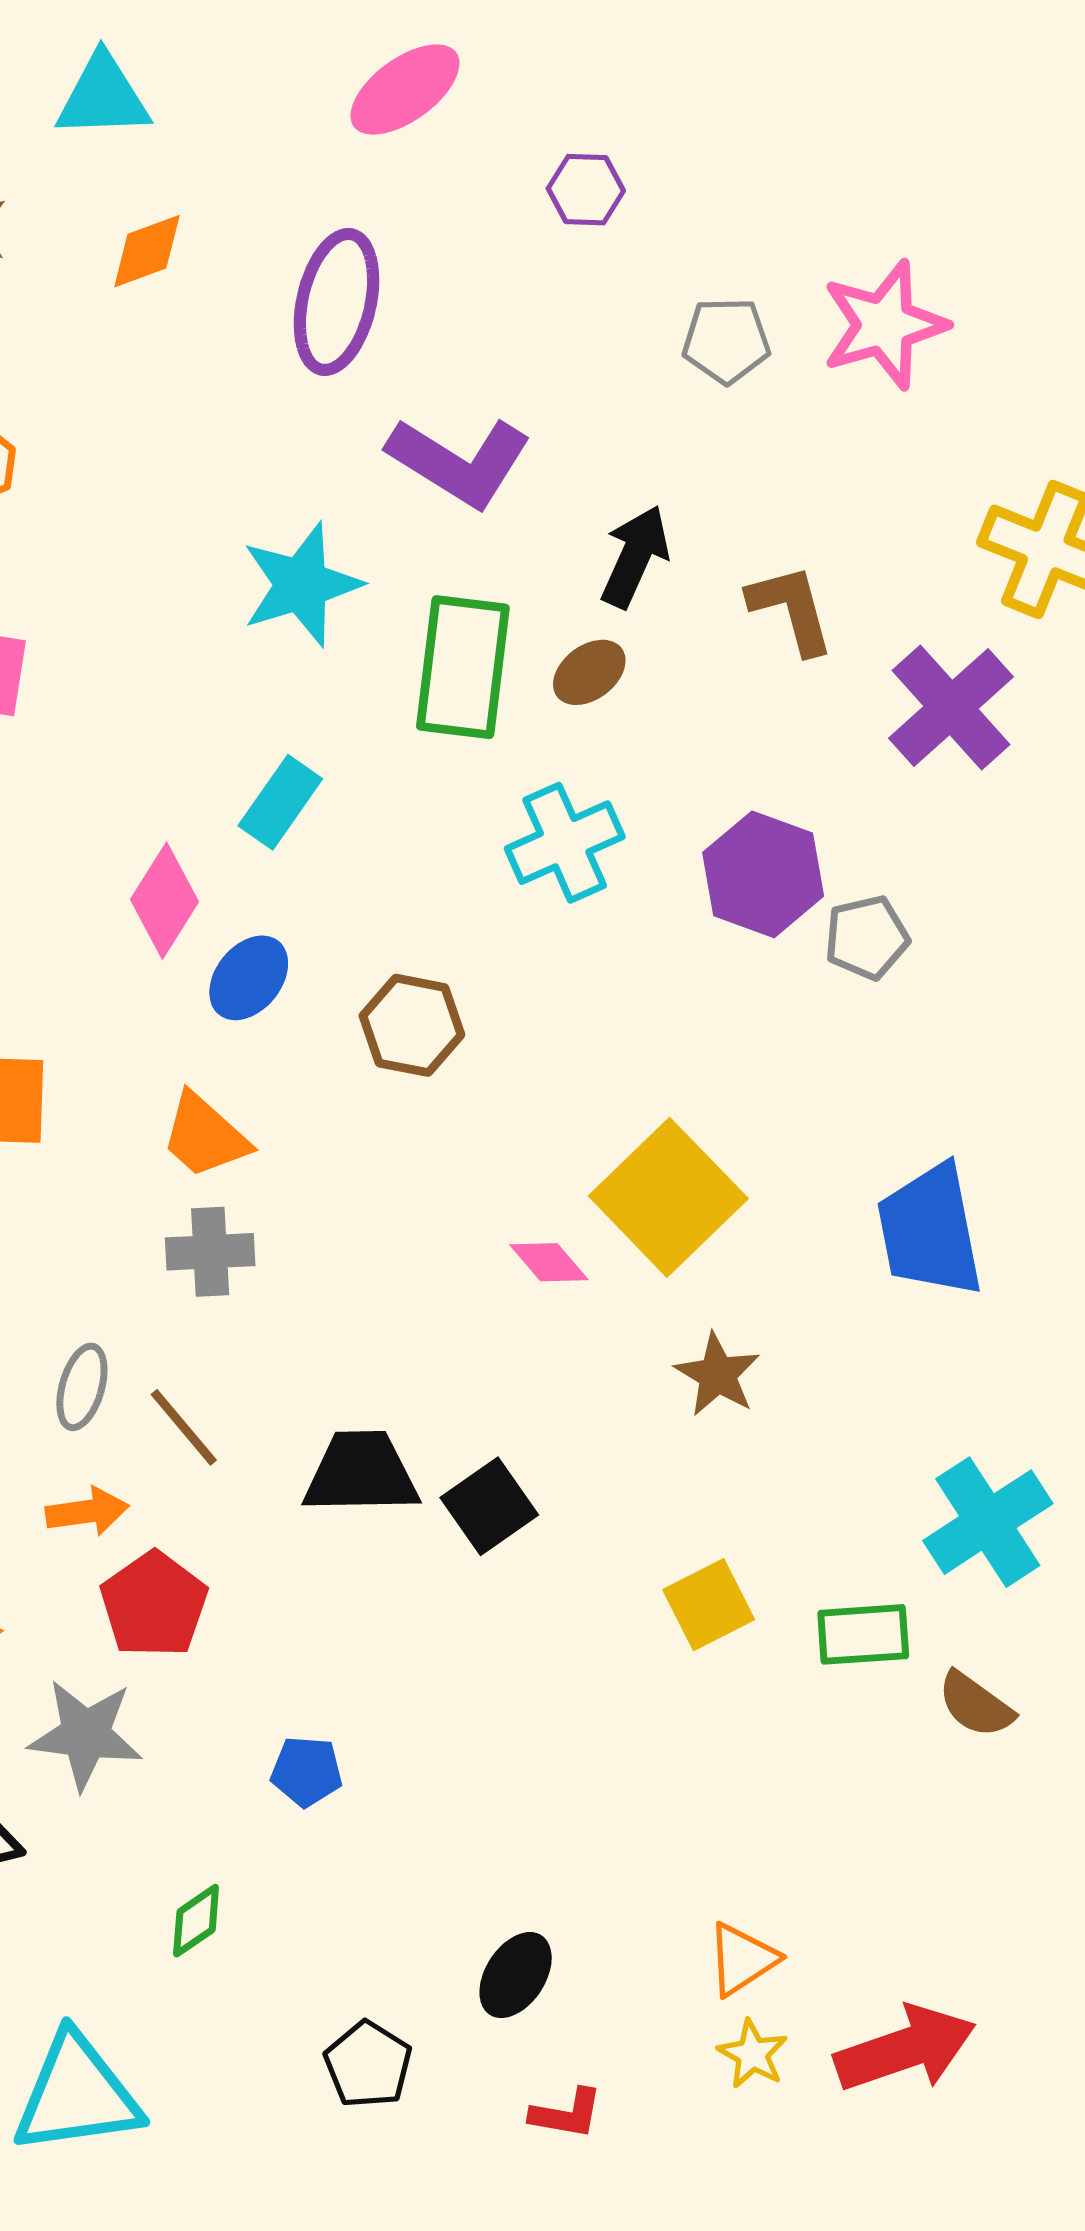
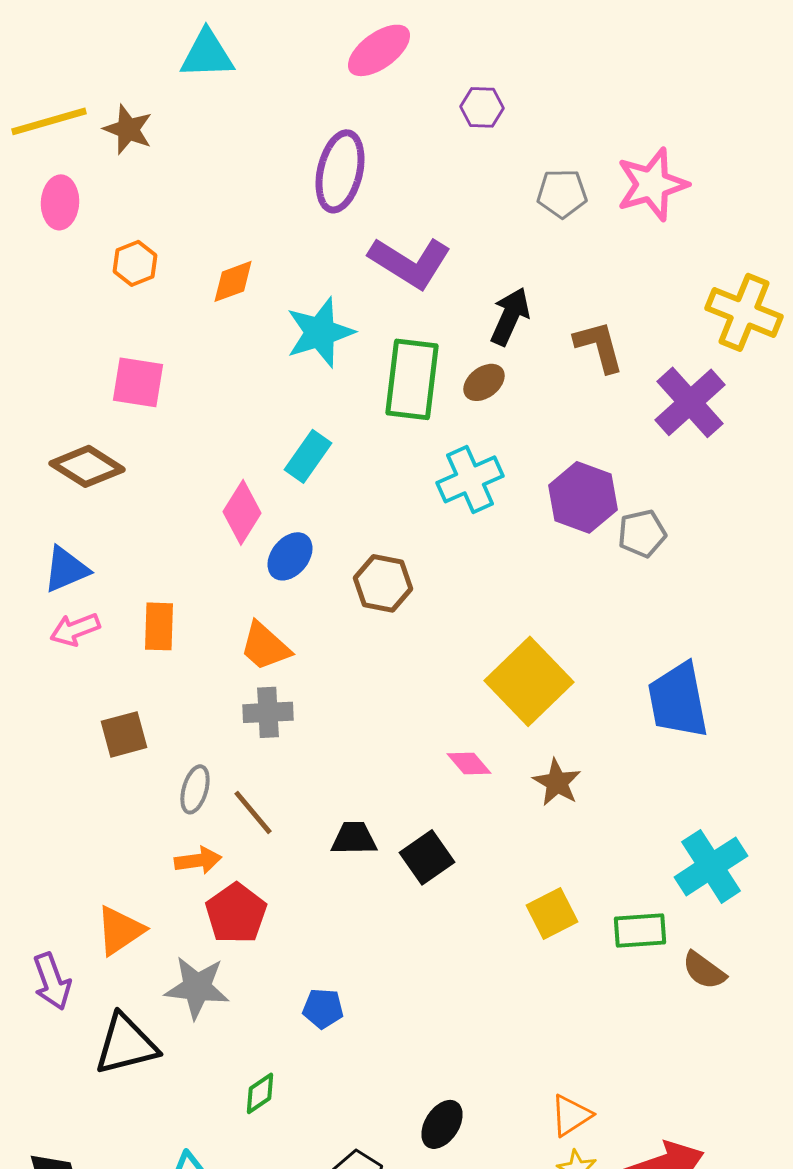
orange diamond: (147, 251) -> (233, 281), moved
pink diamond: (549, 1262) -> (469, 763), moved
black trapezoid: (361, 1473) -> (354, 838), size x0.7

